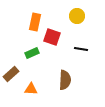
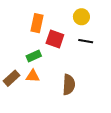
black line: (81, 49) -> (86, 41), moved
orange triangle: (31, 89) -> (33, 76), moved

